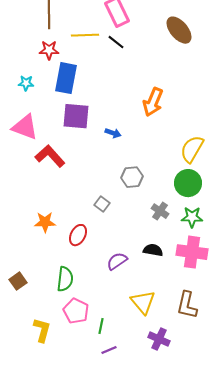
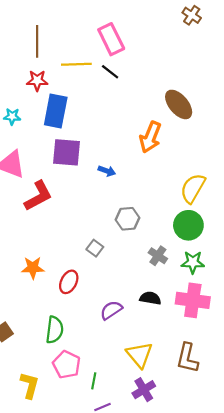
brown ellipse: (179, 30) -> (179, 104), moved
red L-shape: (50, 156) -> (38, 196), turned 104
purple cross: (159, 339) -> (144, 390), moved, turned 35

